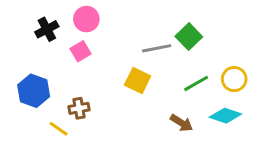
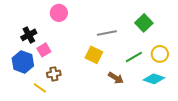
black cross: (47, 29) -> (29, 35), moved
green square: (189, 37) -> (144, 23), moved
pink square: (81, 51) -> (44, 50), moved
brown arrow: (181, 123) -> (116, 78), moved

